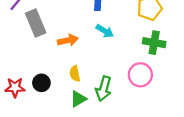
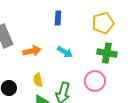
cyan arrow: (105, 31) -> (65, 52), moved

